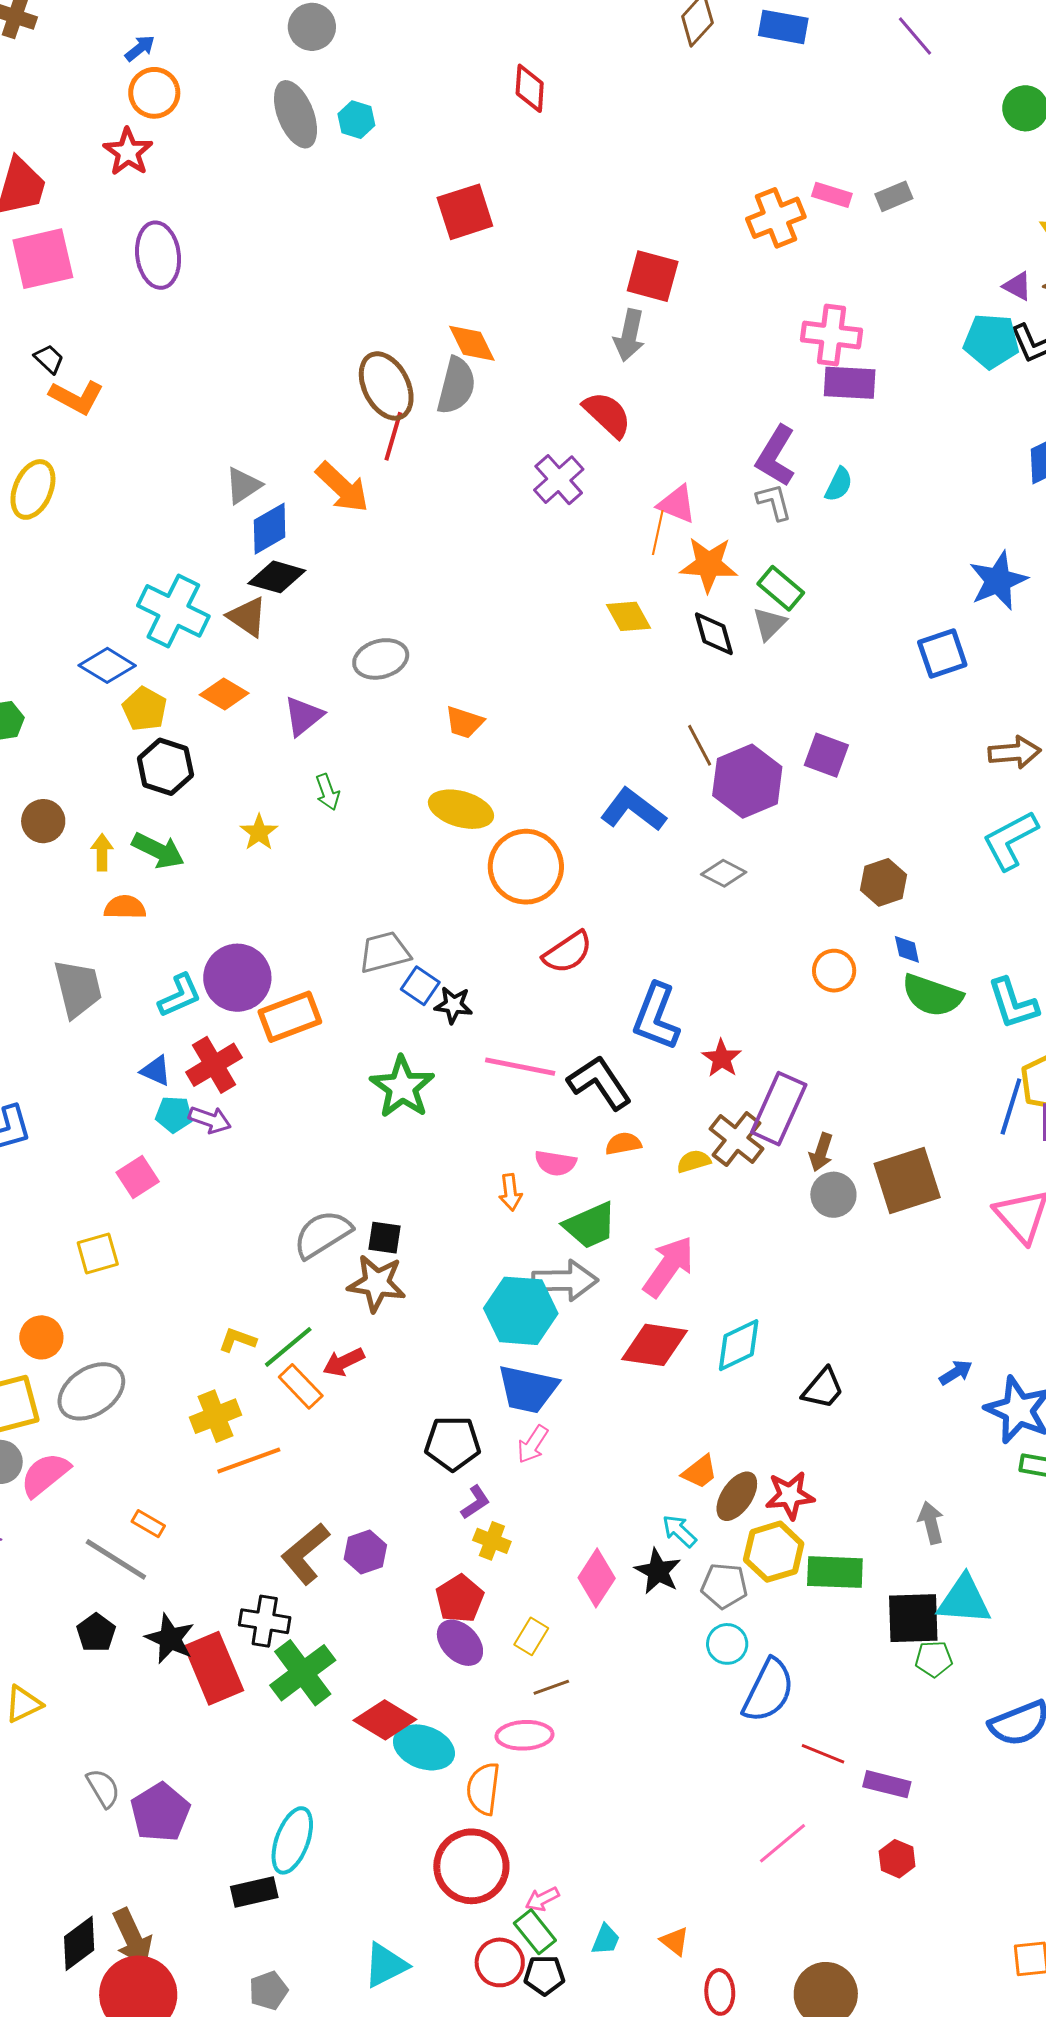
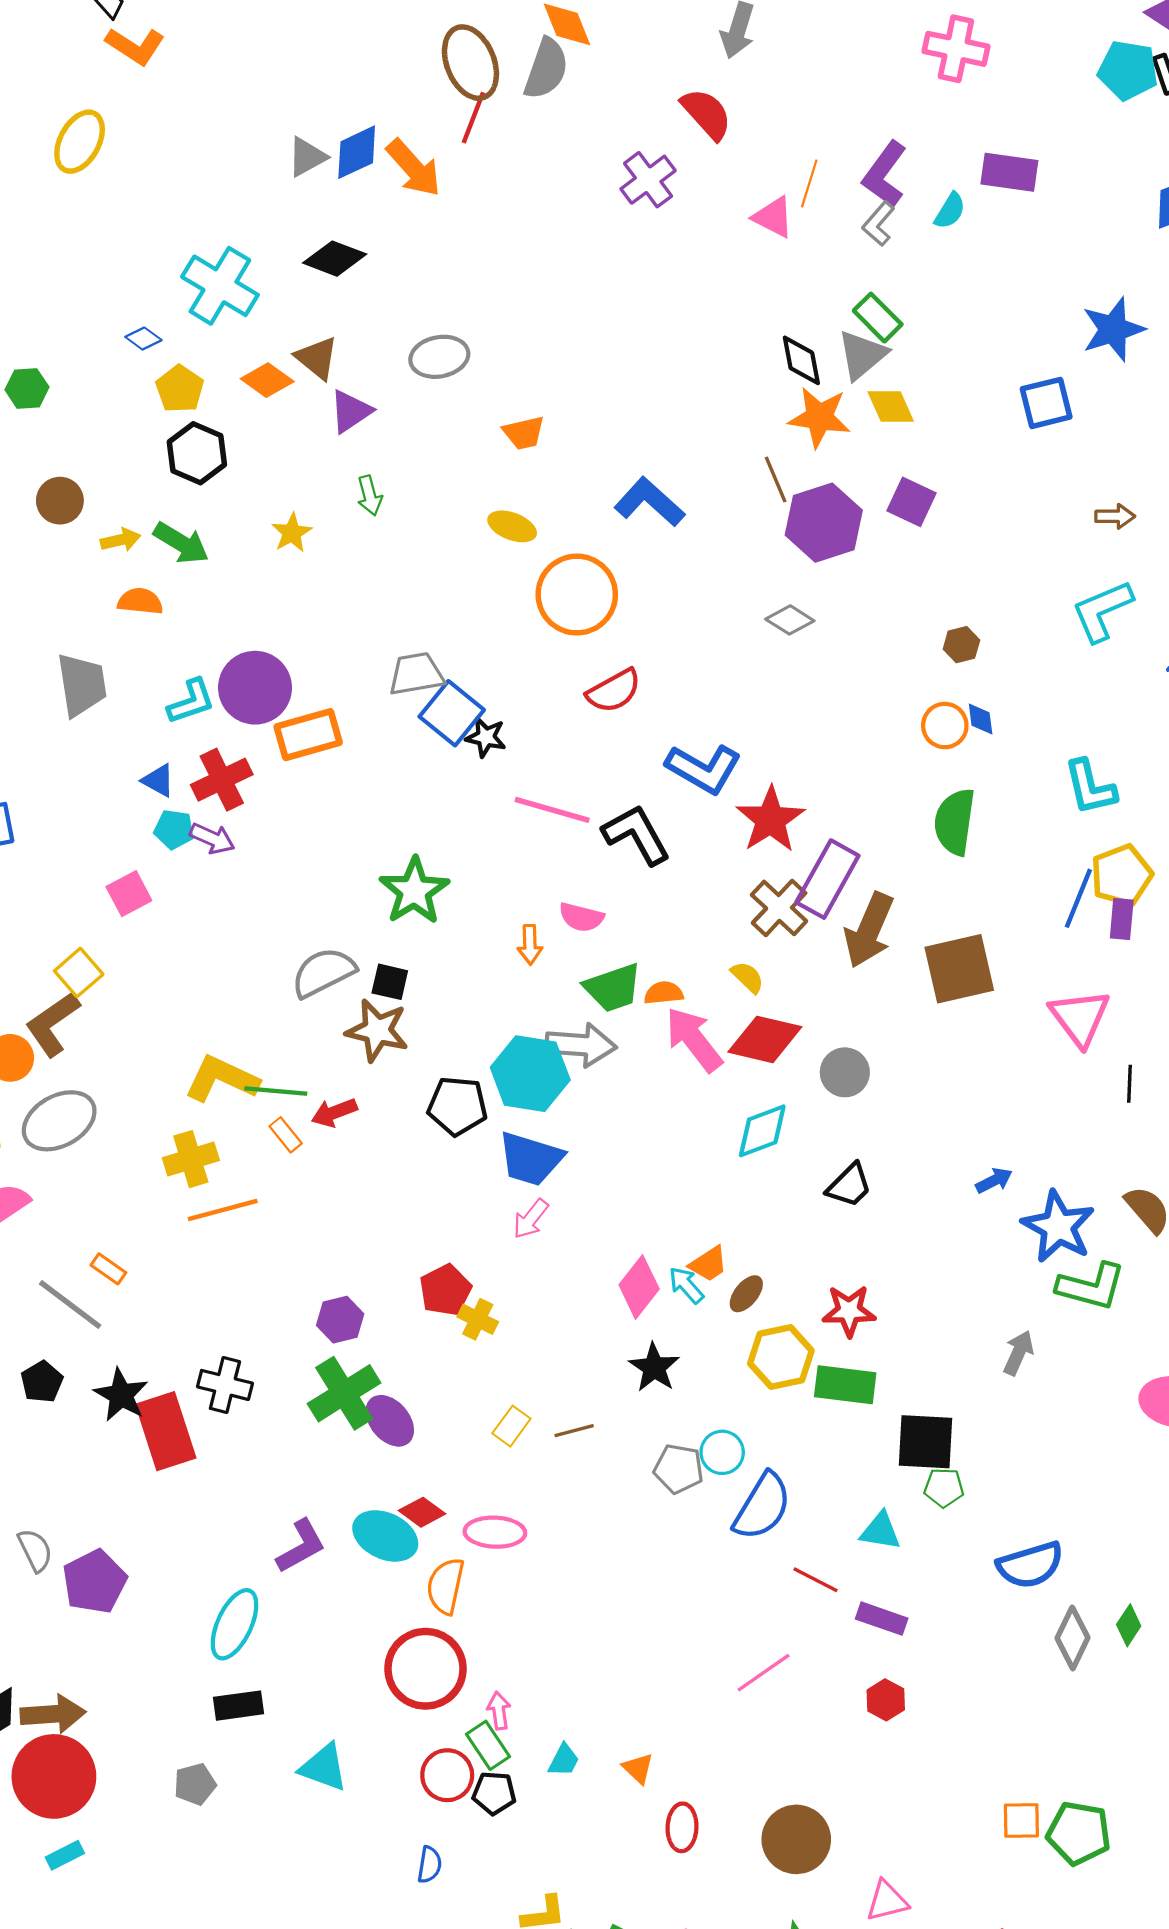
purple rectangle: (850, 383) -> (1009, 172), moved
gray L-shape: (774, 502) -> (878, 224), turned -129
blue diamond: (270, 529) -> (357, 152), moved
orange line: (658, 532) -> (809, 183), moved
orange star: (709, 564) -> (819, 417), moved
yellow diamond: (629, 616) -> (891, 406), moved
brown triangle: (247, 617) -> (317, 358), moved
gray triangle: (769, 624) -> (862, 355), size x1.4
blue diamond: (107, 665) -> (143, 339), size x0.6
orange trapezoid: (464, 722) -> (524, 433), turned -36
brown arrow: (1015, 752) -> (1115, 516), size x0.7
yellow ellipse: (461, 809) -> (512, 526), size x0.7
blue L-shape: (633, 810) -> (649, 502), moved
yellow arrow: (102, 852) -> (121, 540), turned 72
brown hexagon: (883, 882) -> (961, 645), size x0.7
orange circle: (834, 971) -> (945, 726), moved
blue square: (420, 986) -> (452, 713), size x1.5
green semicircle: (932, 995) -> (955, 822), moved, turned 74
blue L-shape: (656, 1017) -> (704, 769), turned -86
red star: (722, 1058) -> (770, 820), size x1.6
green star: (402, 1087) -> (414, 891), moved
orange semicircle: (623, 1144) -> (664, 993), moved
brown arrow: (821, 1152) -> (869, 930), size x1.8
yellow semicircle: (694, 1161) -> (747, 977), moved, turned 56
gray circle: (833, 1195) -> (845, 1072), moved
yellow square: (98, 1254) -> (79, 973), turned -30
pink arrow: (669, 1266) -> (694, 1039), turned -78
yellow L-shape: (237, 1340) -> (222, 1079), size x1.8
red diamond: (655, 1345) -> (765, 1039), moved
green line: (288, 1347) -> (276, 1091), turned 40
orange rectangle: (301, 1386) -> (286, 1135), size x0.7
black pentagon: (453, 1443) -> (457, 1106), moved
red star: (790, 1495) -> (849, 1311), moved
brown ellipse: (737, 1496) -> (746, 1294), size x0.7
purple L-shape: (475, 1502) -> (301, 1546), moved, size x1.5
gray arrow: (931, 1523) -> (1018, 1353), moved, turned 33
cyan arrow: (679, 1531) -> (686, 1285), moved
brown L-shape: (305, 1554) -> (53, 1024), moved
pink diamond: (597, 1578) -> (639, 1287), moved
gray pentagon: (724, 1586) -> (679, 1469), moved
red pentagon: (460, 1599) -> (445, 1290), moved
cyan triangle: (964, 1600) -> (881, 1531), moved, size x0.7
purple ellipse: (460, 1643) -> (390, 1421), moved
green cross: (303, 1673) -> (344, 1393), moved
brown line: (551, 1687) -> (574, 1431), moved
red diamond: (385, 1720) -> (422, 1512), moved, size x0.7
black rectangle: (254, 1892) -> (239, 1706), moved
pink arrow: (542, 1899) -> (499, 1711), turned 104
brown arrow: (132, 1937) -> (53, 1714), turned -74
cyan triangle: (386, 1965) -> (324, 1767), turned 42

